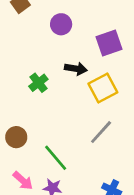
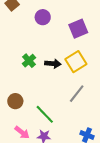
black arrow: (76, 69) -> (53, 64), moved

